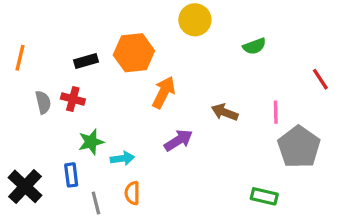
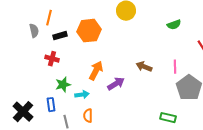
green semicircle: (254, 46) -> (174, 25), moved
orange line: (20, 58) -> (49, 18), moved
orange arrow: (164, 92) -> (96, 71), moved
gray semicircle: (43, 102) -> (34, 31), moved

